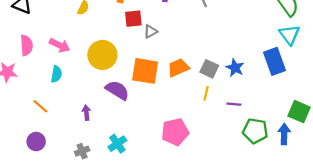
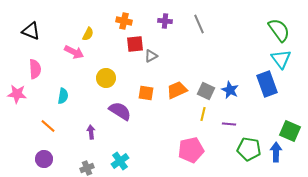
pink arrow: (60, 45) -> (74, 52), moved
yellow circle: (102, 55) -> (106, 78), size x0.7
orange square: (145, 71) -> (146, 93), size x0.6
pink pentagon: (175, 132) -> (191, 150), moved

